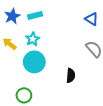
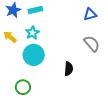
blue triangle: (92, 19) -> (90, 14), turned -48

